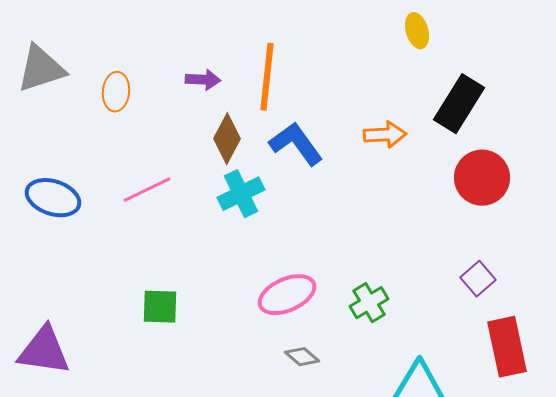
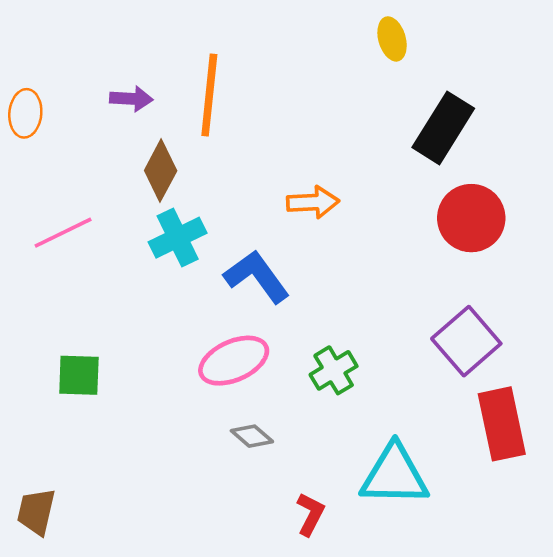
orange arrow: (385, 135) -> (313, 202), moved
blue L-shape: (296, 144) -> (257, 277), moved
purple square: (478, 279) -> (466, 341), size x1.6

